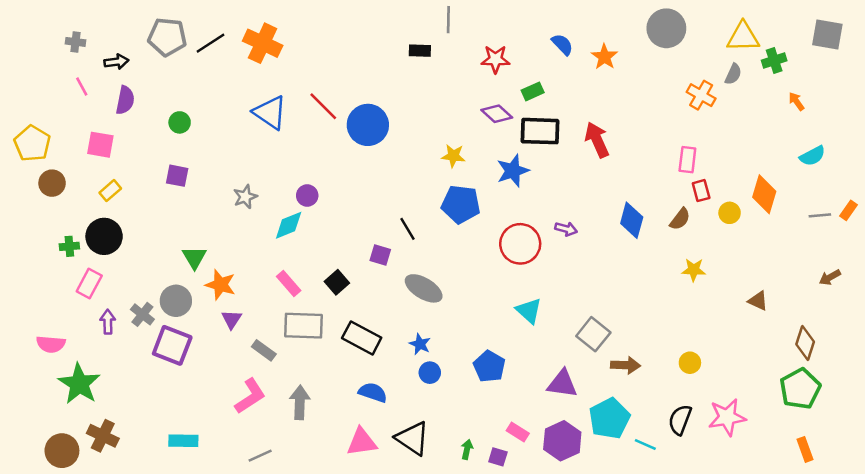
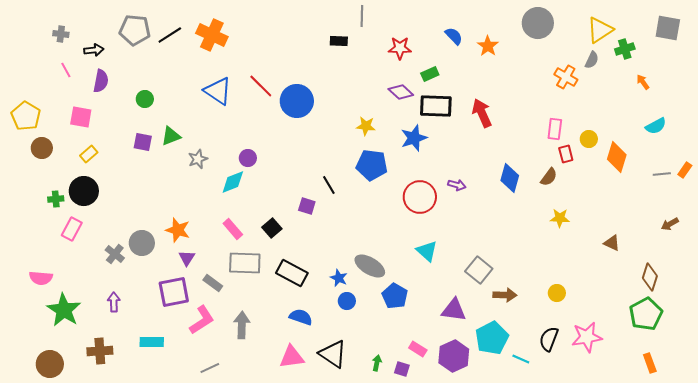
yellow triangle: (743, 37) -> (600, 30), turned -32
yellow circle: (730, 213) -> (589, 139), moved
green triangle: (194, 257) -> (171, 136), moved, turned 40
gray ellipse: (424, 288) -> (370, 266), moved
purple arrow: (108, 322) -> (114, 302), moved
purple square: (172, 345) -> (174, 292), moved, turned -32
brown cross: (103, 436) -> (100, 351), moved, turned -30
cyan rectangle: (183, 441) -> (152, 342), moved

